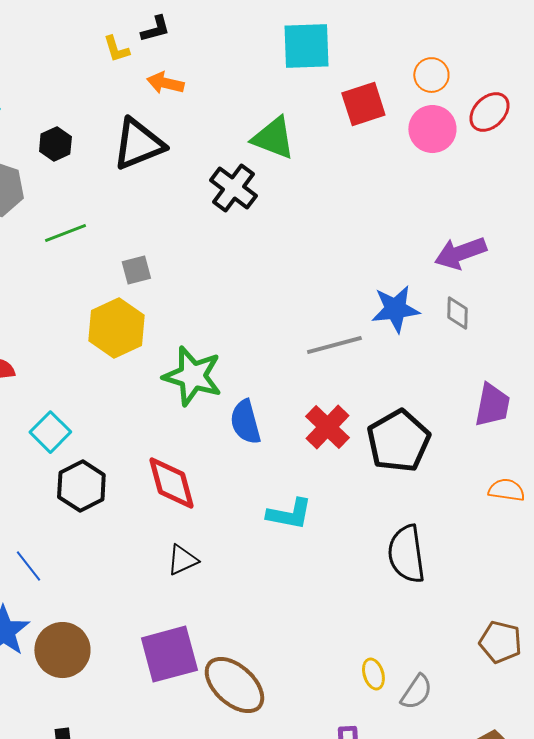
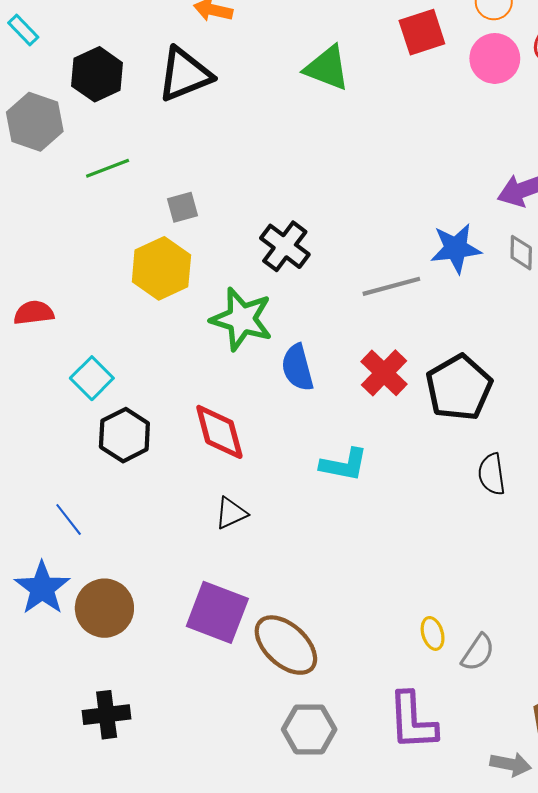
black hexagon: (55, 144) -> (97, 74), size x1.5
black cross: (233, 188) -> (285, 246), moved
black semicircle: (406, 554) -> (492, 474), moved, size x0.7
purple square: (169, 654) -> (217, 612), turned 36

